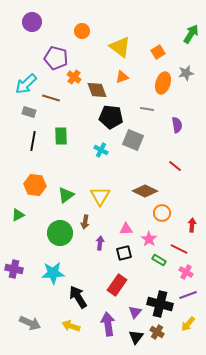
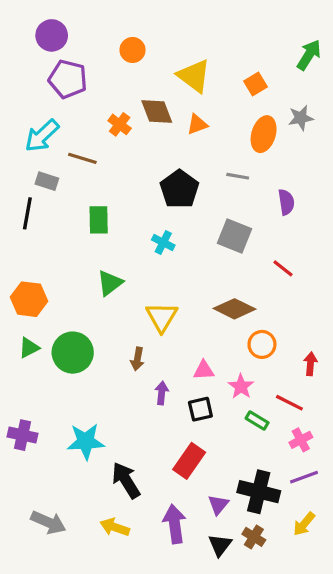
purple pentagon: (56, 58) -> (68, 79), moved
brown diamond: (97, 90) -> (157, 111), moved
black pentagon: (111, 117) -> (179, 189), turned 30
gray square: (133, 140) -> (234, 236), moved
black line: (33, 141) -> (27, 213), moved
orange hexagon: (35, 185) -> (29, 299), moved
green triangle: (66, 195) -> (110, 283), moved
green circle: (60, 233) -> (73, 353), moved
pink cross: (186, 272) -> (301, 440), turned 32

